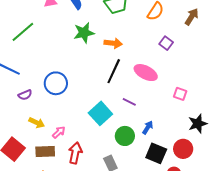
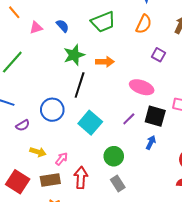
black line: (114, 71) -> (80, 85), moved
purple line: (129, 102) -> (129, 119), turned -64
cyan square: (100, 113) -> (90, 123), moved
green circle: (125, 136) -> (114, 156), moved
black square: (156, 153) -> (155, 116), moved

